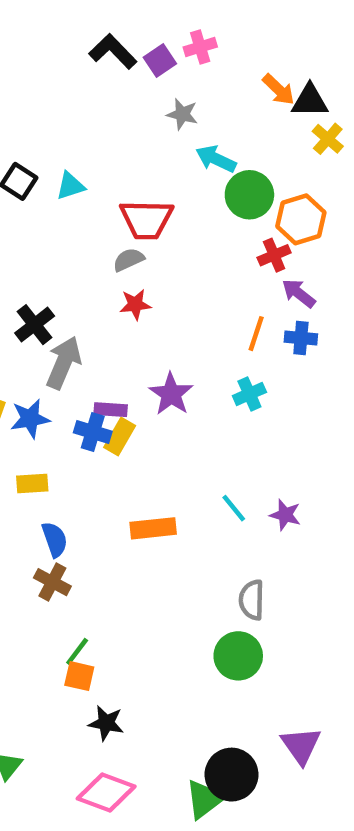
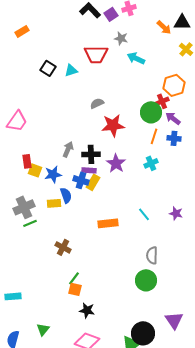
black triangle: (310, 101) -> (182, 22), moved
green circle: (249, 195) -> (151, 112), moved
red trapezoid: (146, 219) -> (96, 54), moved
red star: (135, 304) -> (113, 125), moved, size x1.6
black cross: (35, 325) -> (91, 154), moved, turned 36
gray arrow: (64, 363) -> (68, 149), size x0.7
purple star: (285, 515) -> (176, 213), moved
blue semicircle: (55, 539) -> (66, 195), moved

